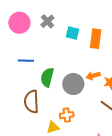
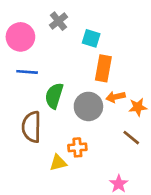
pink circle: (19, 23) -> (20, 37), moved
orange rectangle: (96, 39) -> (103, 68), moved

